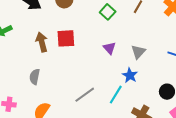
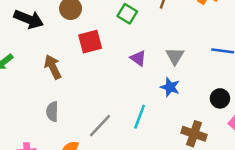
red square: (66, 38) -> (90, 42), moved
gray line: (85, 95) -> (100, 126), moved
cyan line: (116, 95) -> (140, 117), moved

